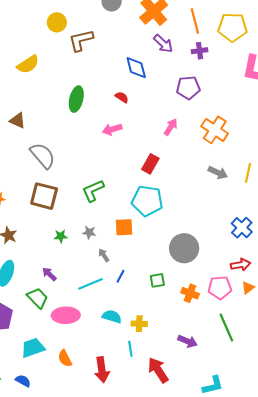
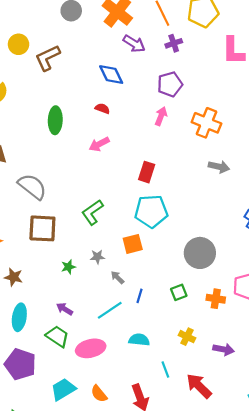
pink arrow: (171, 127) -> (161, 116), moved
yellow cross: (139, 324) -> (187, 337), moved, turned 35

